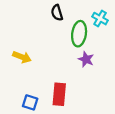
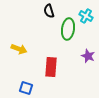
purple star: (86, 59) -> (88, 56), moved
red rectangle: (59, 94) -> (51, 67), moved

